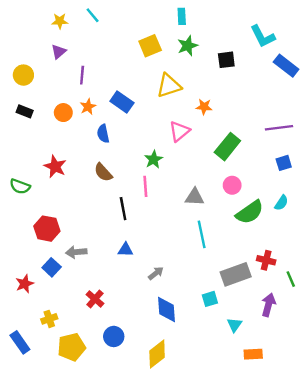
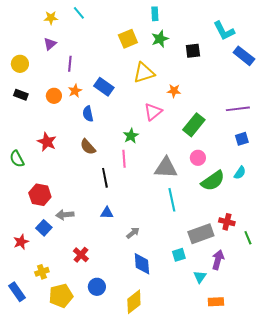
green semicircle: (20, 186) -> (17, 159), turned 42
gray triangle: (195, 197) -> (166, 168), size x1.4
purple arrow: (268, 305) -> (218, 260), moved

